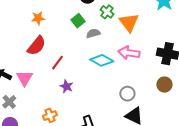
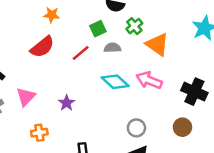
orange triangle: (129, 22) -> (157, 44), turned -30
red line: (58, 63) -> (81, 53), moved
pink triangle: (25, 78) -> (26, 97), moved

